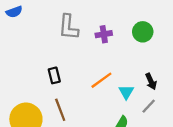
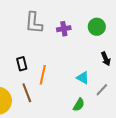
orange line: (101, 80) -> (43, 75), moved, turned -42
black arrow: (151, 81) -> (106, 59), moved
cyan triangle: (126, 92) -> (83, 78), turned -32

